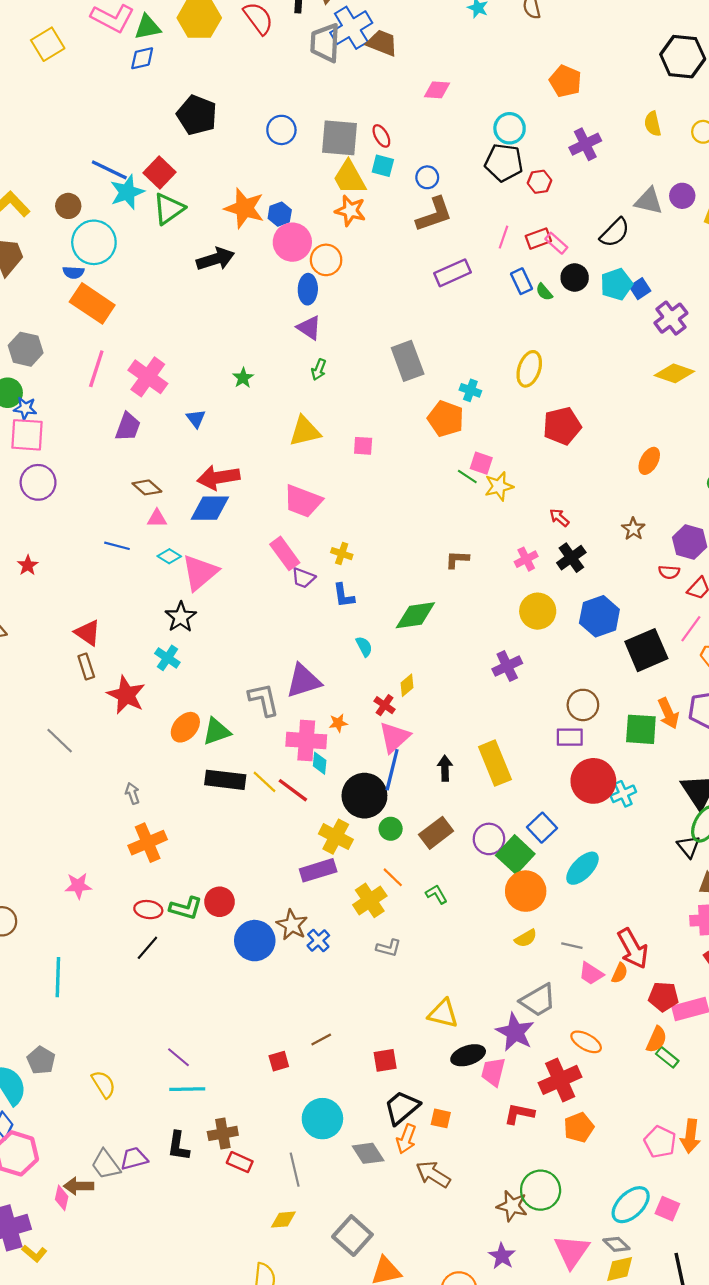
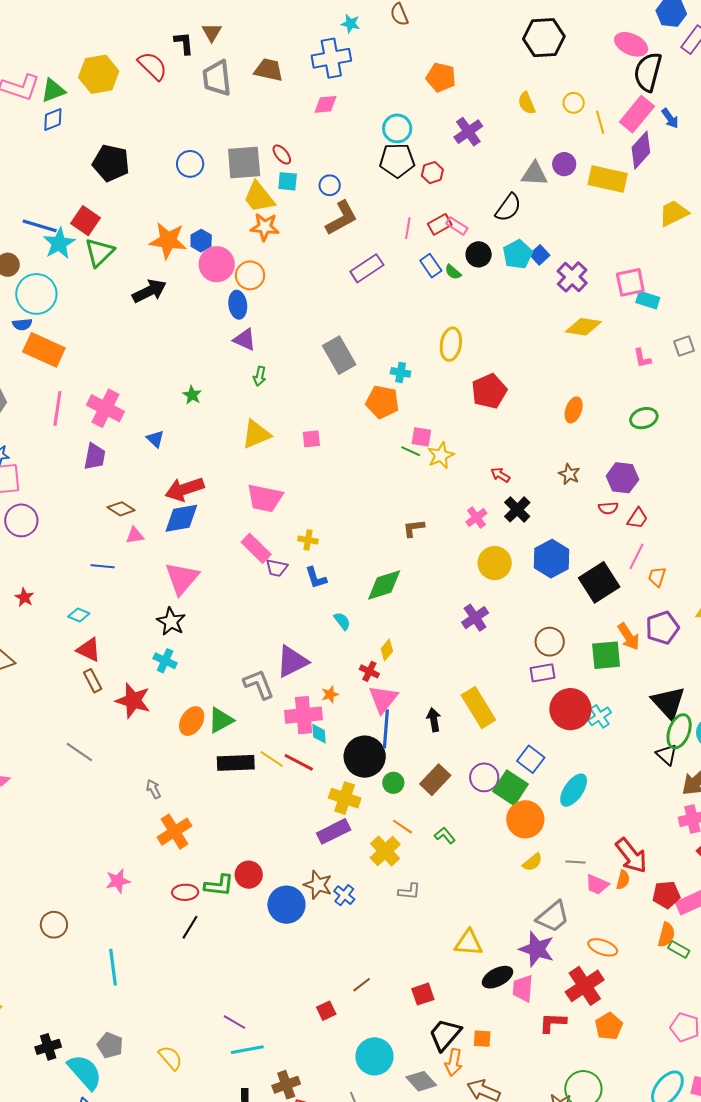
blue cross: (351, 28) -> (331, 58), moved, turned 30
cyan diamond: (169, 556) -> (79, 615), moved

